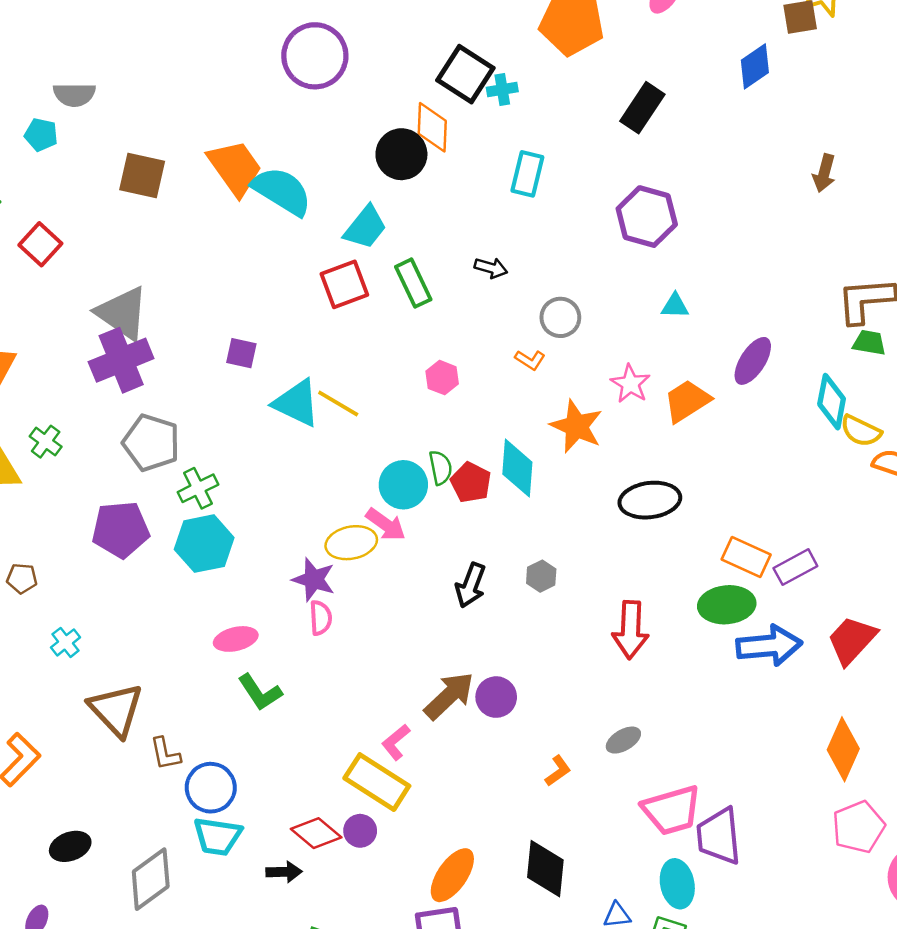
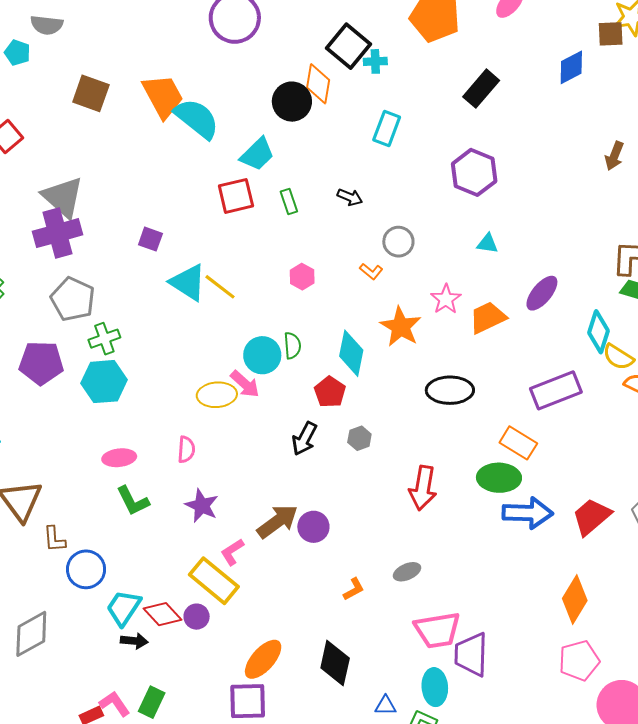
green rectangle: (413, 283) -> (289, 201), size x0.7
red pentagon: (471, 482) -> (330, 392), moved
purple rectangle: (795, 567) -> (556, 390), moved, size x1.5
purple star: (314, 579) -> (202, 506), moved
cyan trapezoid: (218, 836) -> (124, 608), moved, turned 108

